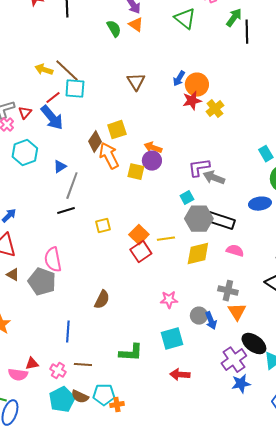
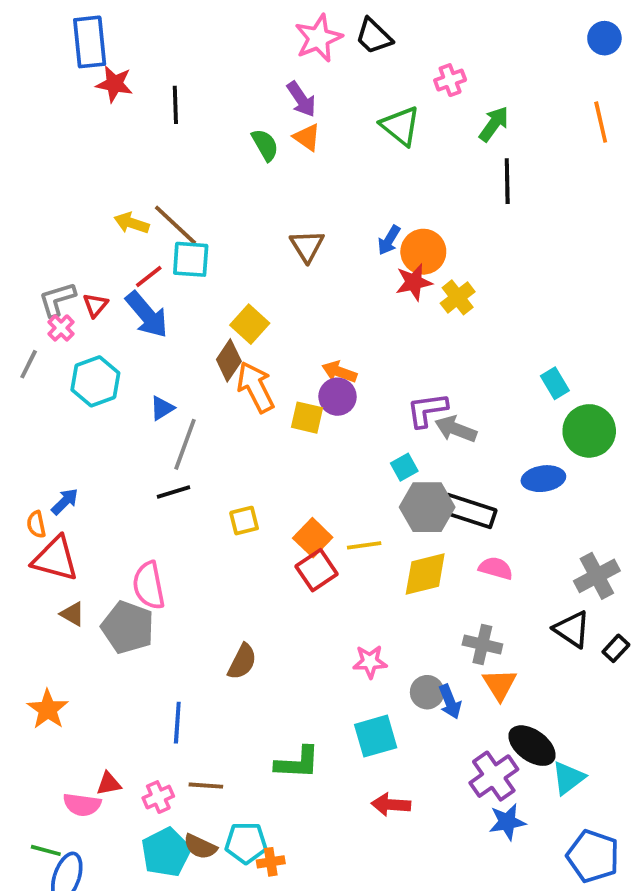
black line: (247, 32) -> (507, 181), moved
yellow square: (117, 130) -> (250, 324), moved, turned -30
pink cross: (58, 371) -> (158, 797), turned 35

